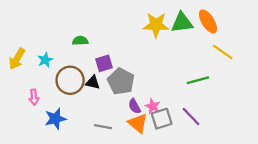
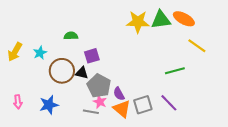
orange ellipse: (208, 21) -> (184, 19), turned -30
gray pentagon: (121, 81) -> (99, 86), moved
pink arrow: (34, 97) -> (18, 102), moved
pink star: (153, 106) -> (100, 102), moved

